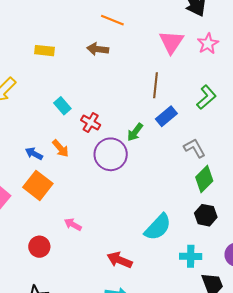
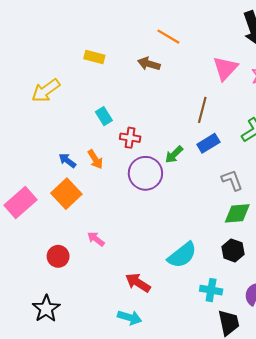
red cross: (91, 122) -> (130, 138), turned -30
green diamond: (204, 179) -> (237, 213), turned 32

